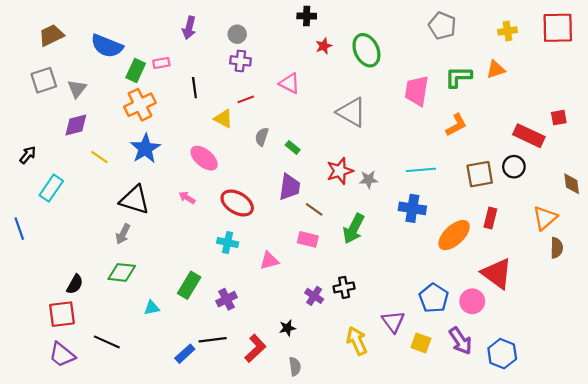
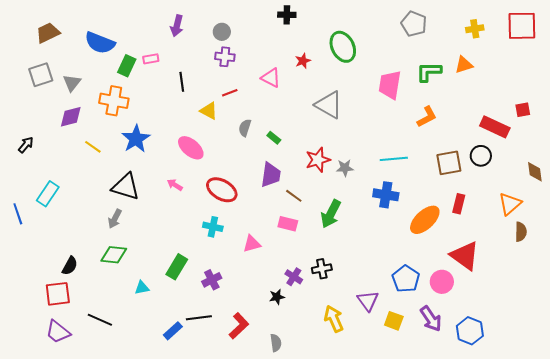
red star: (324, 46) -> (303, 61), moved
orange cross: (140, 105) -> (114, 101), moved, turned 36
cyan rectangle: (51, 188) -> (48, 194), moved
black star: (287, 328) -> (277, 297), moved

